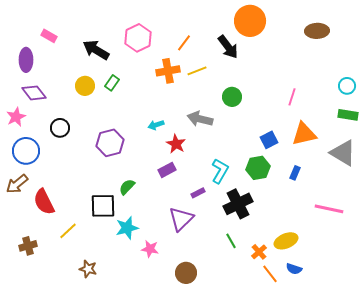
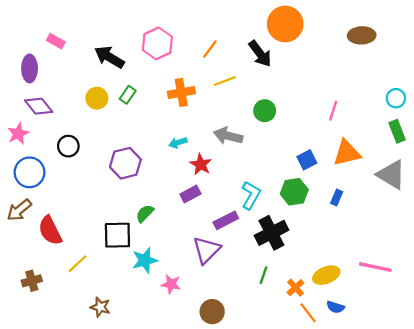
orange cross: (168, 71) -> (181, 92), moved
green rectangle: (348, 115) -> (397, 131), turned 60
purple rectangle: (198, 193) -> (226, 220), size x1.5
pink line: (329, 209) -> (375, 267), moved
green line: (231, 241) -> (263, 275), turned 49

